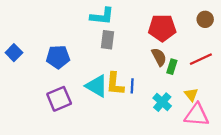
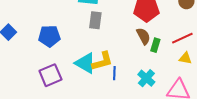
yellow L-shape: (115, 84) -> (102, 61), turned -110
blue line: (132, 86) -> (114, 73), moved
yellow triangle: (191, 95) -> (185, 58), moved, turned -40

